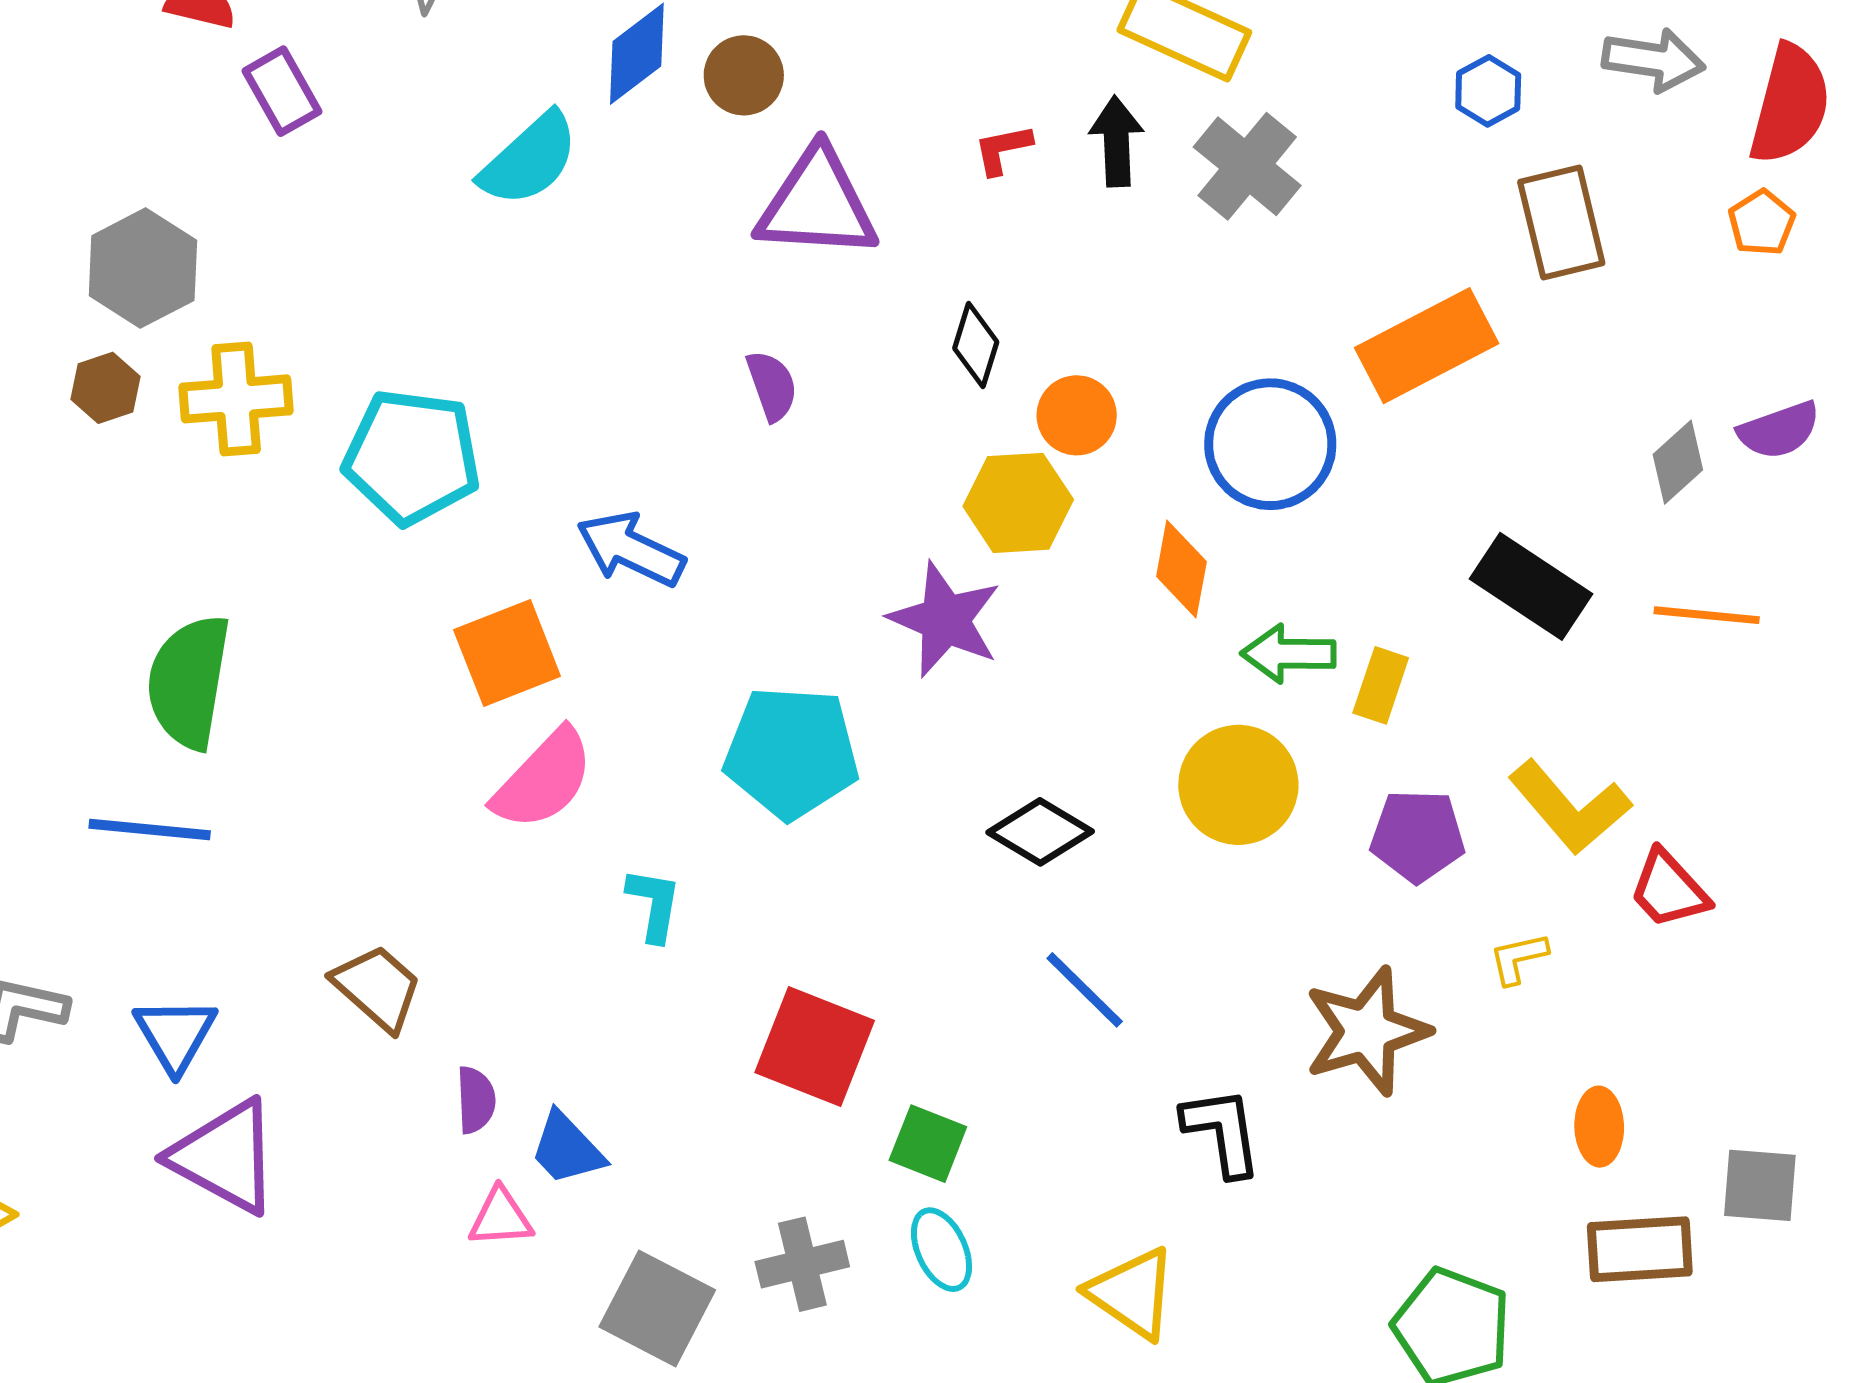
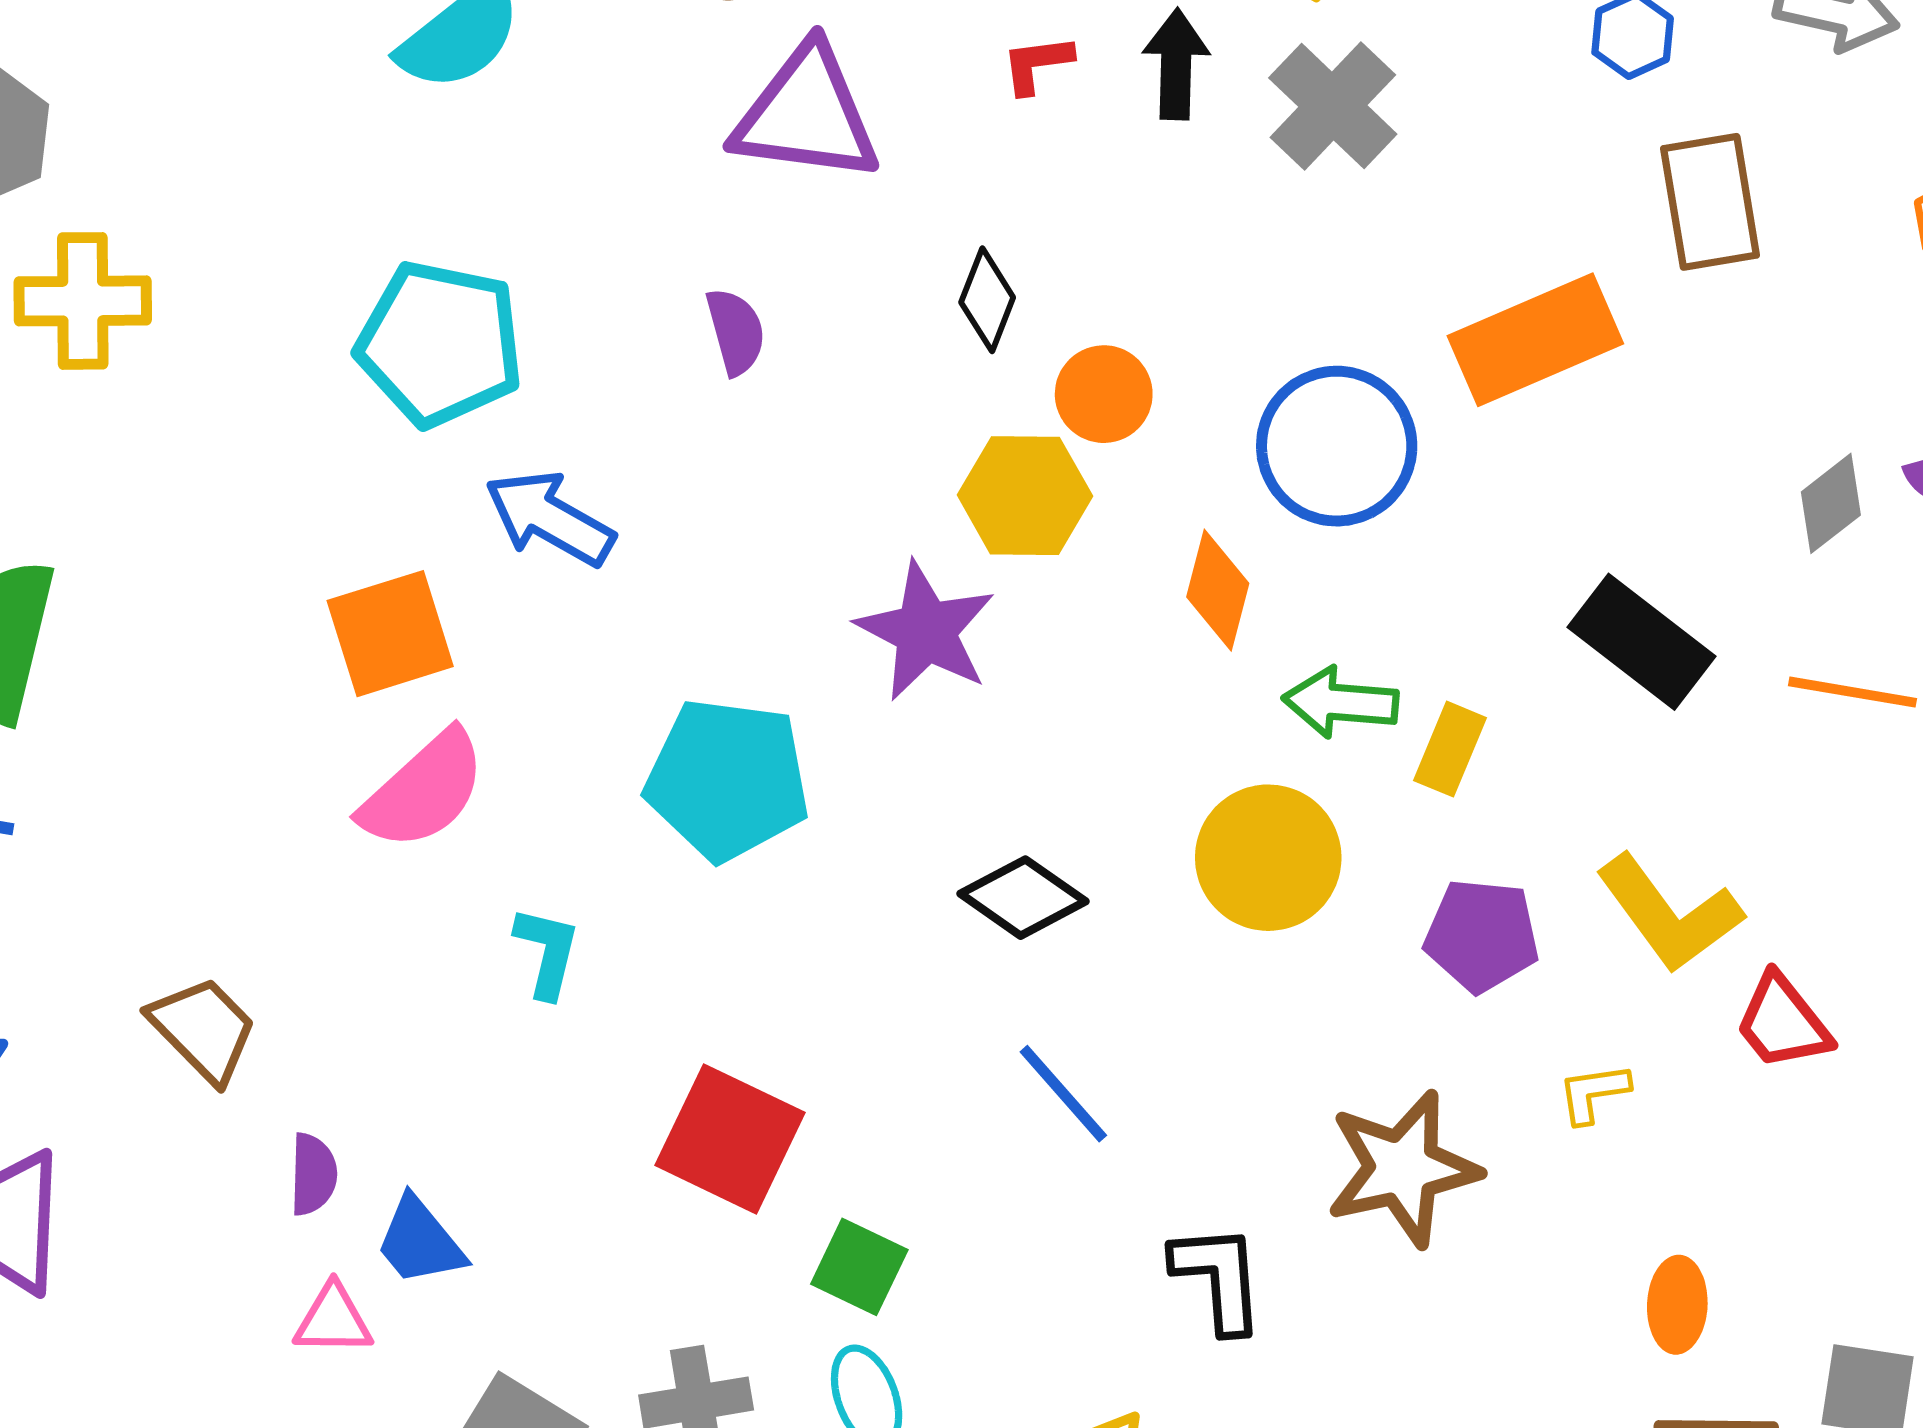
cyan pentagon: (412, 457) -> (440, 344), moved

